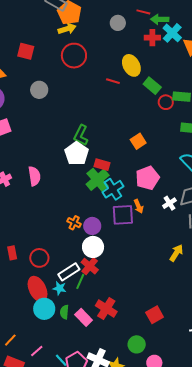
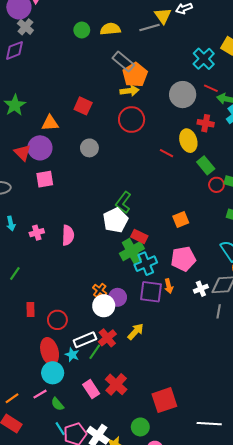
gray circle: (118, 23) -> (183, 95), size x1.6
red cross: (152, 38) -> (206, 123), moved
white circle: (93, 247) -> (104, 306), moved
yellow arrow: (176, 253) -> (136, 332), moved
green semicircle: (64, 312) -> (57, 404), moved, turned -56
red square: (155, 315) -> (164, 400), size x1.4
pink line: (37, 351) -> (40, 394), moved

